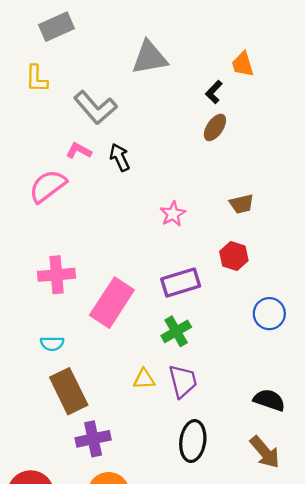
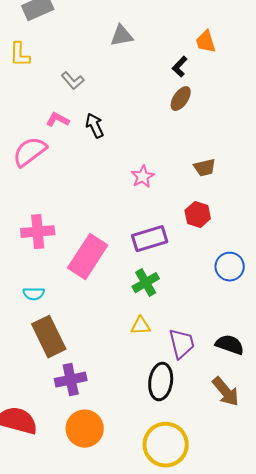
gray triangle: (150, 58) -> (122, 36), size x0.7
gray L-shape: (95, 107) -> (73, 81), size x0.6
yellow triangle: (144, 379) -> (141, 326), moved
purple trapezoid: (183, 381) -> (182, 344), moved

